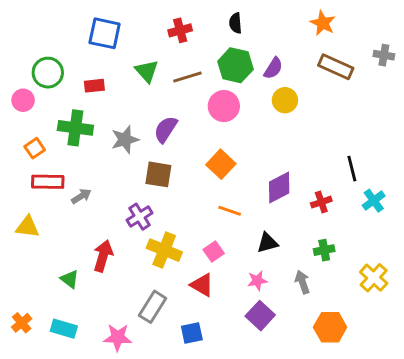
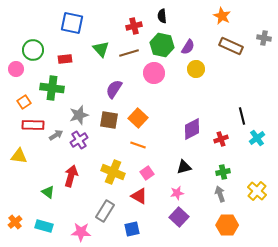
red cross: (180, 30) -> (134, 26), moved
gray star: (125, 139) -> (79, 115), moved
orange square: (221, 164) -> (138, 118), moved
orange line: (230, 211) -> (138, 145), moved
purple cross: (139, 217) -> (79, 140), moved
gray arrow: (302, 282) -> (220, 194), moved

